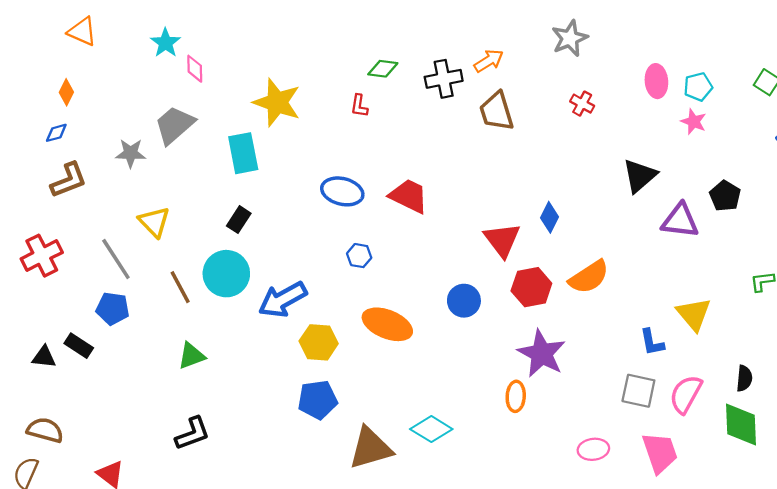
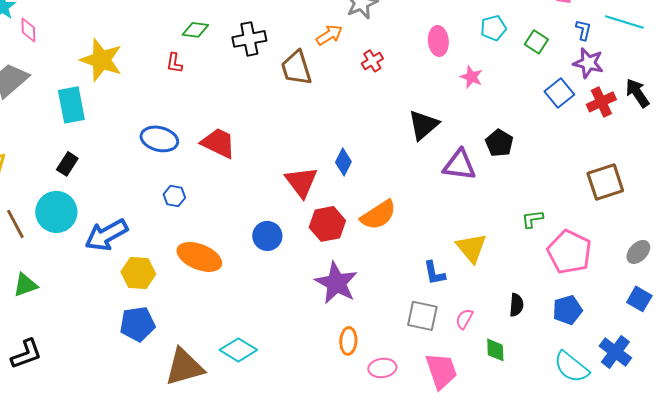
orange arrow: (489, 61) -> (329, 35), moved
cyan pentagon: (698, 87) -> (493, 28), moved
red cross: (582, 104) -> (372, 61), turned 30
pink semicircle: (686, 394) -> (464, 319), size x0.6
orange ellipse: (516, 396) -> (348, 341), moved
green diamond: (741, 425) -> (495, 350), moved, size x0.6

